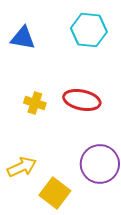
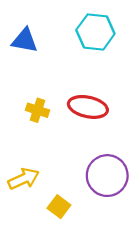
yellow square: (55, 193) -> (59, 207), size x0.7

